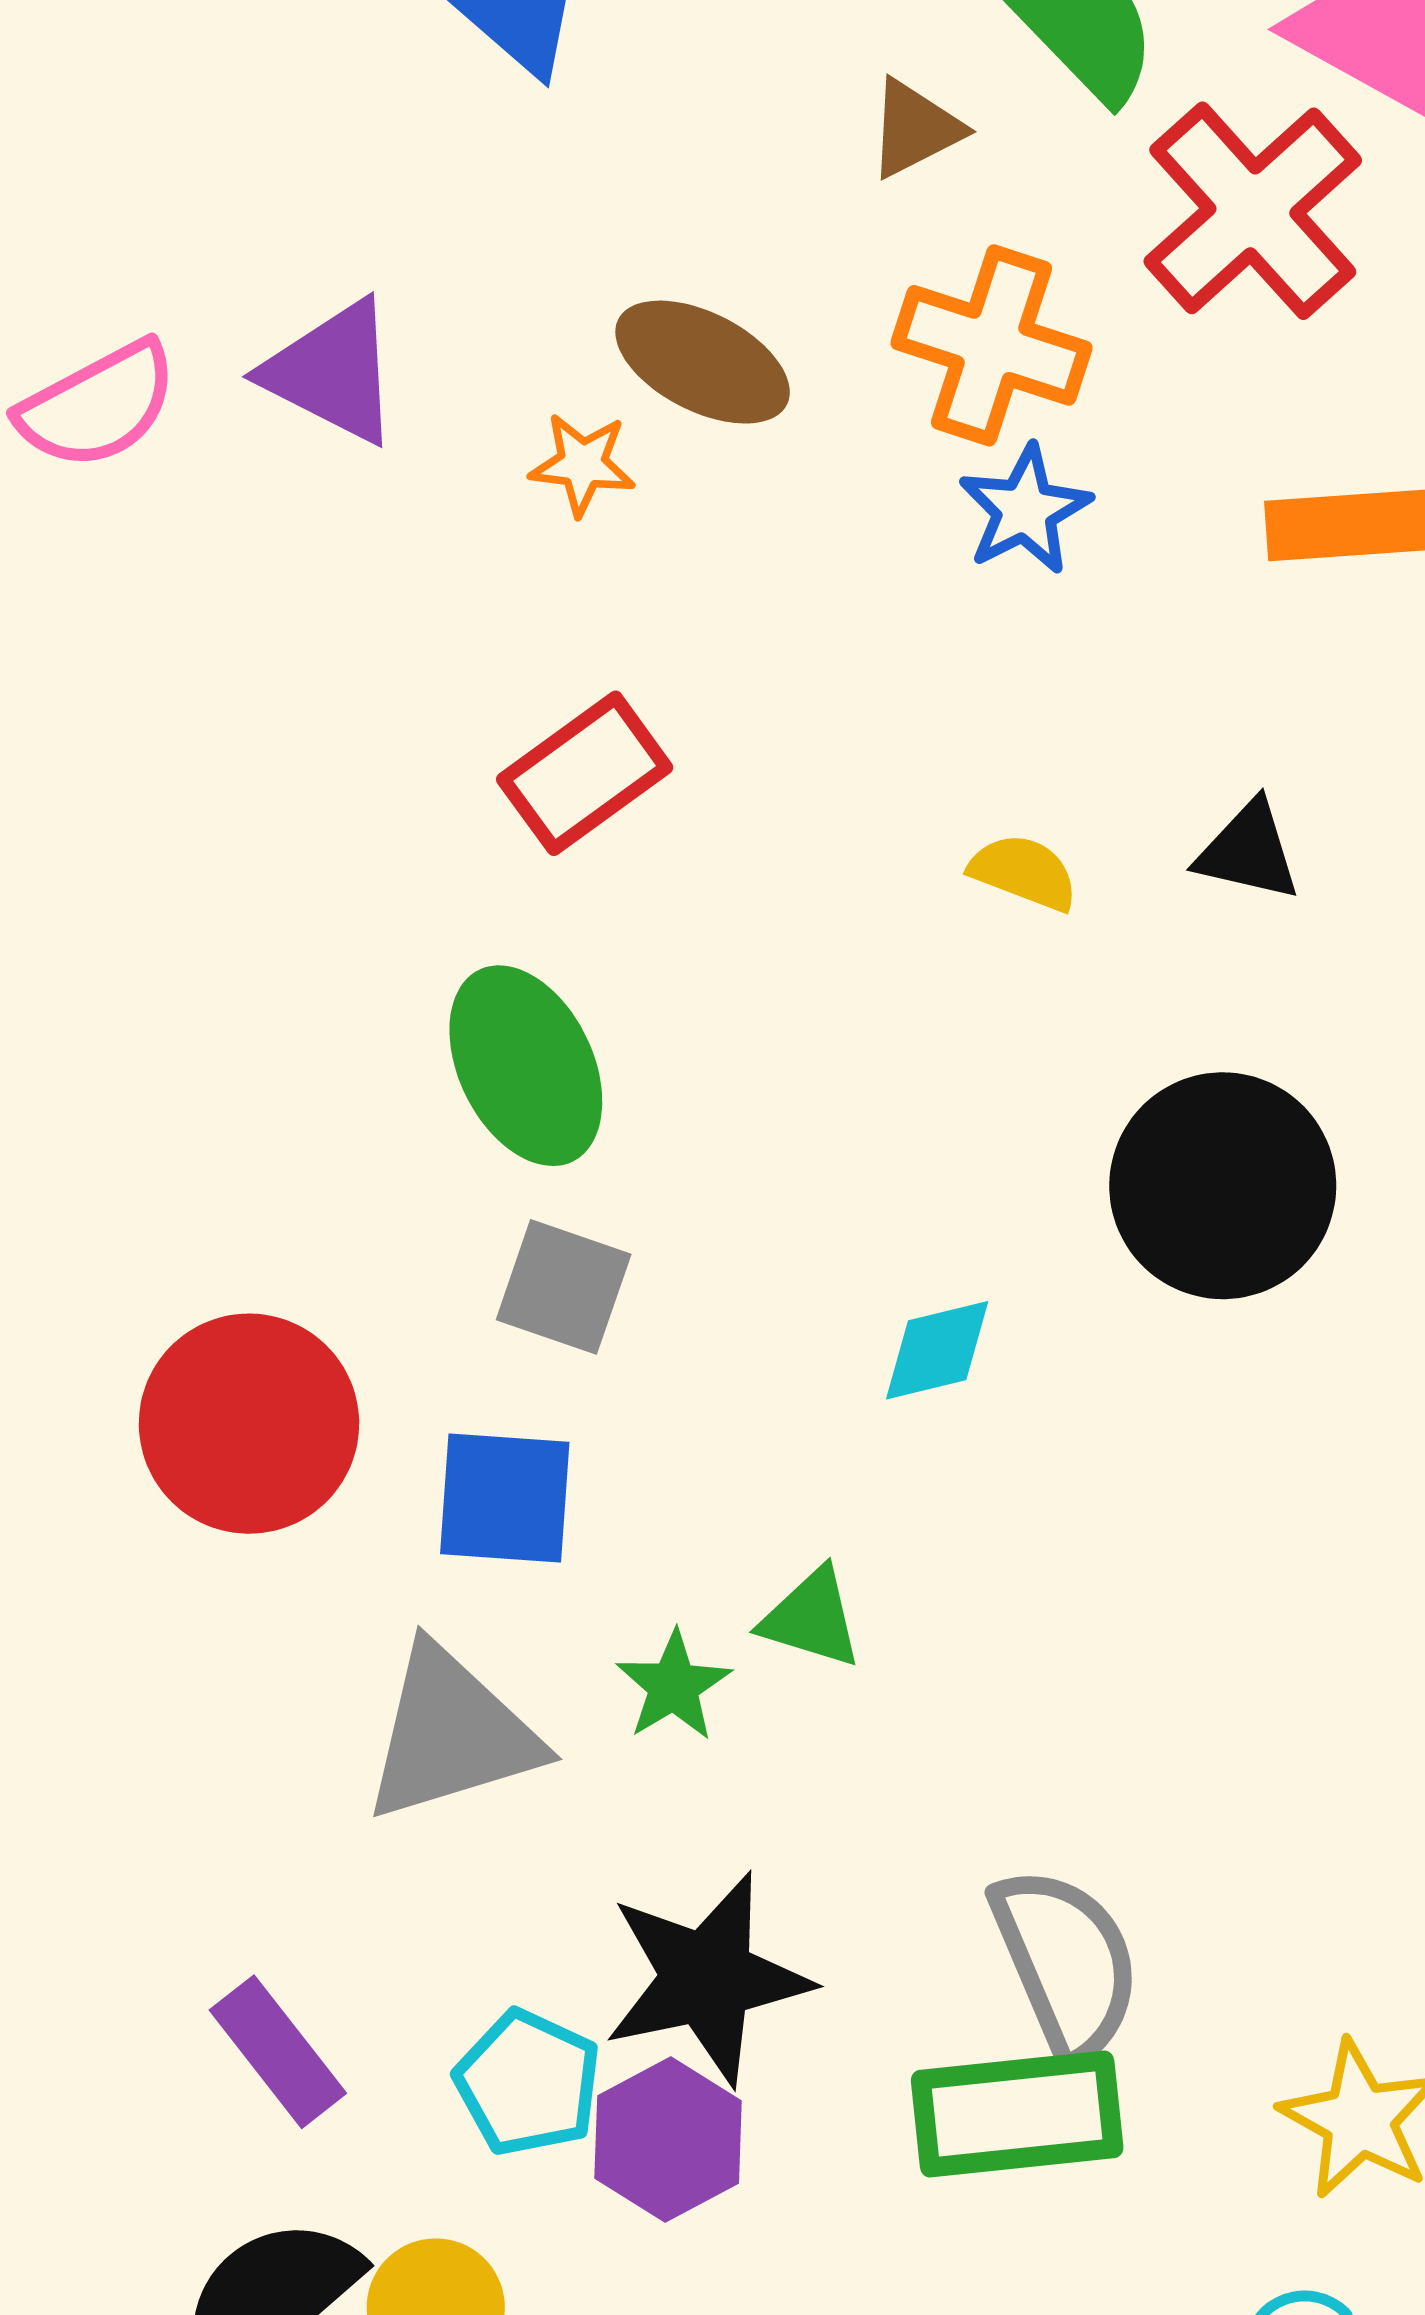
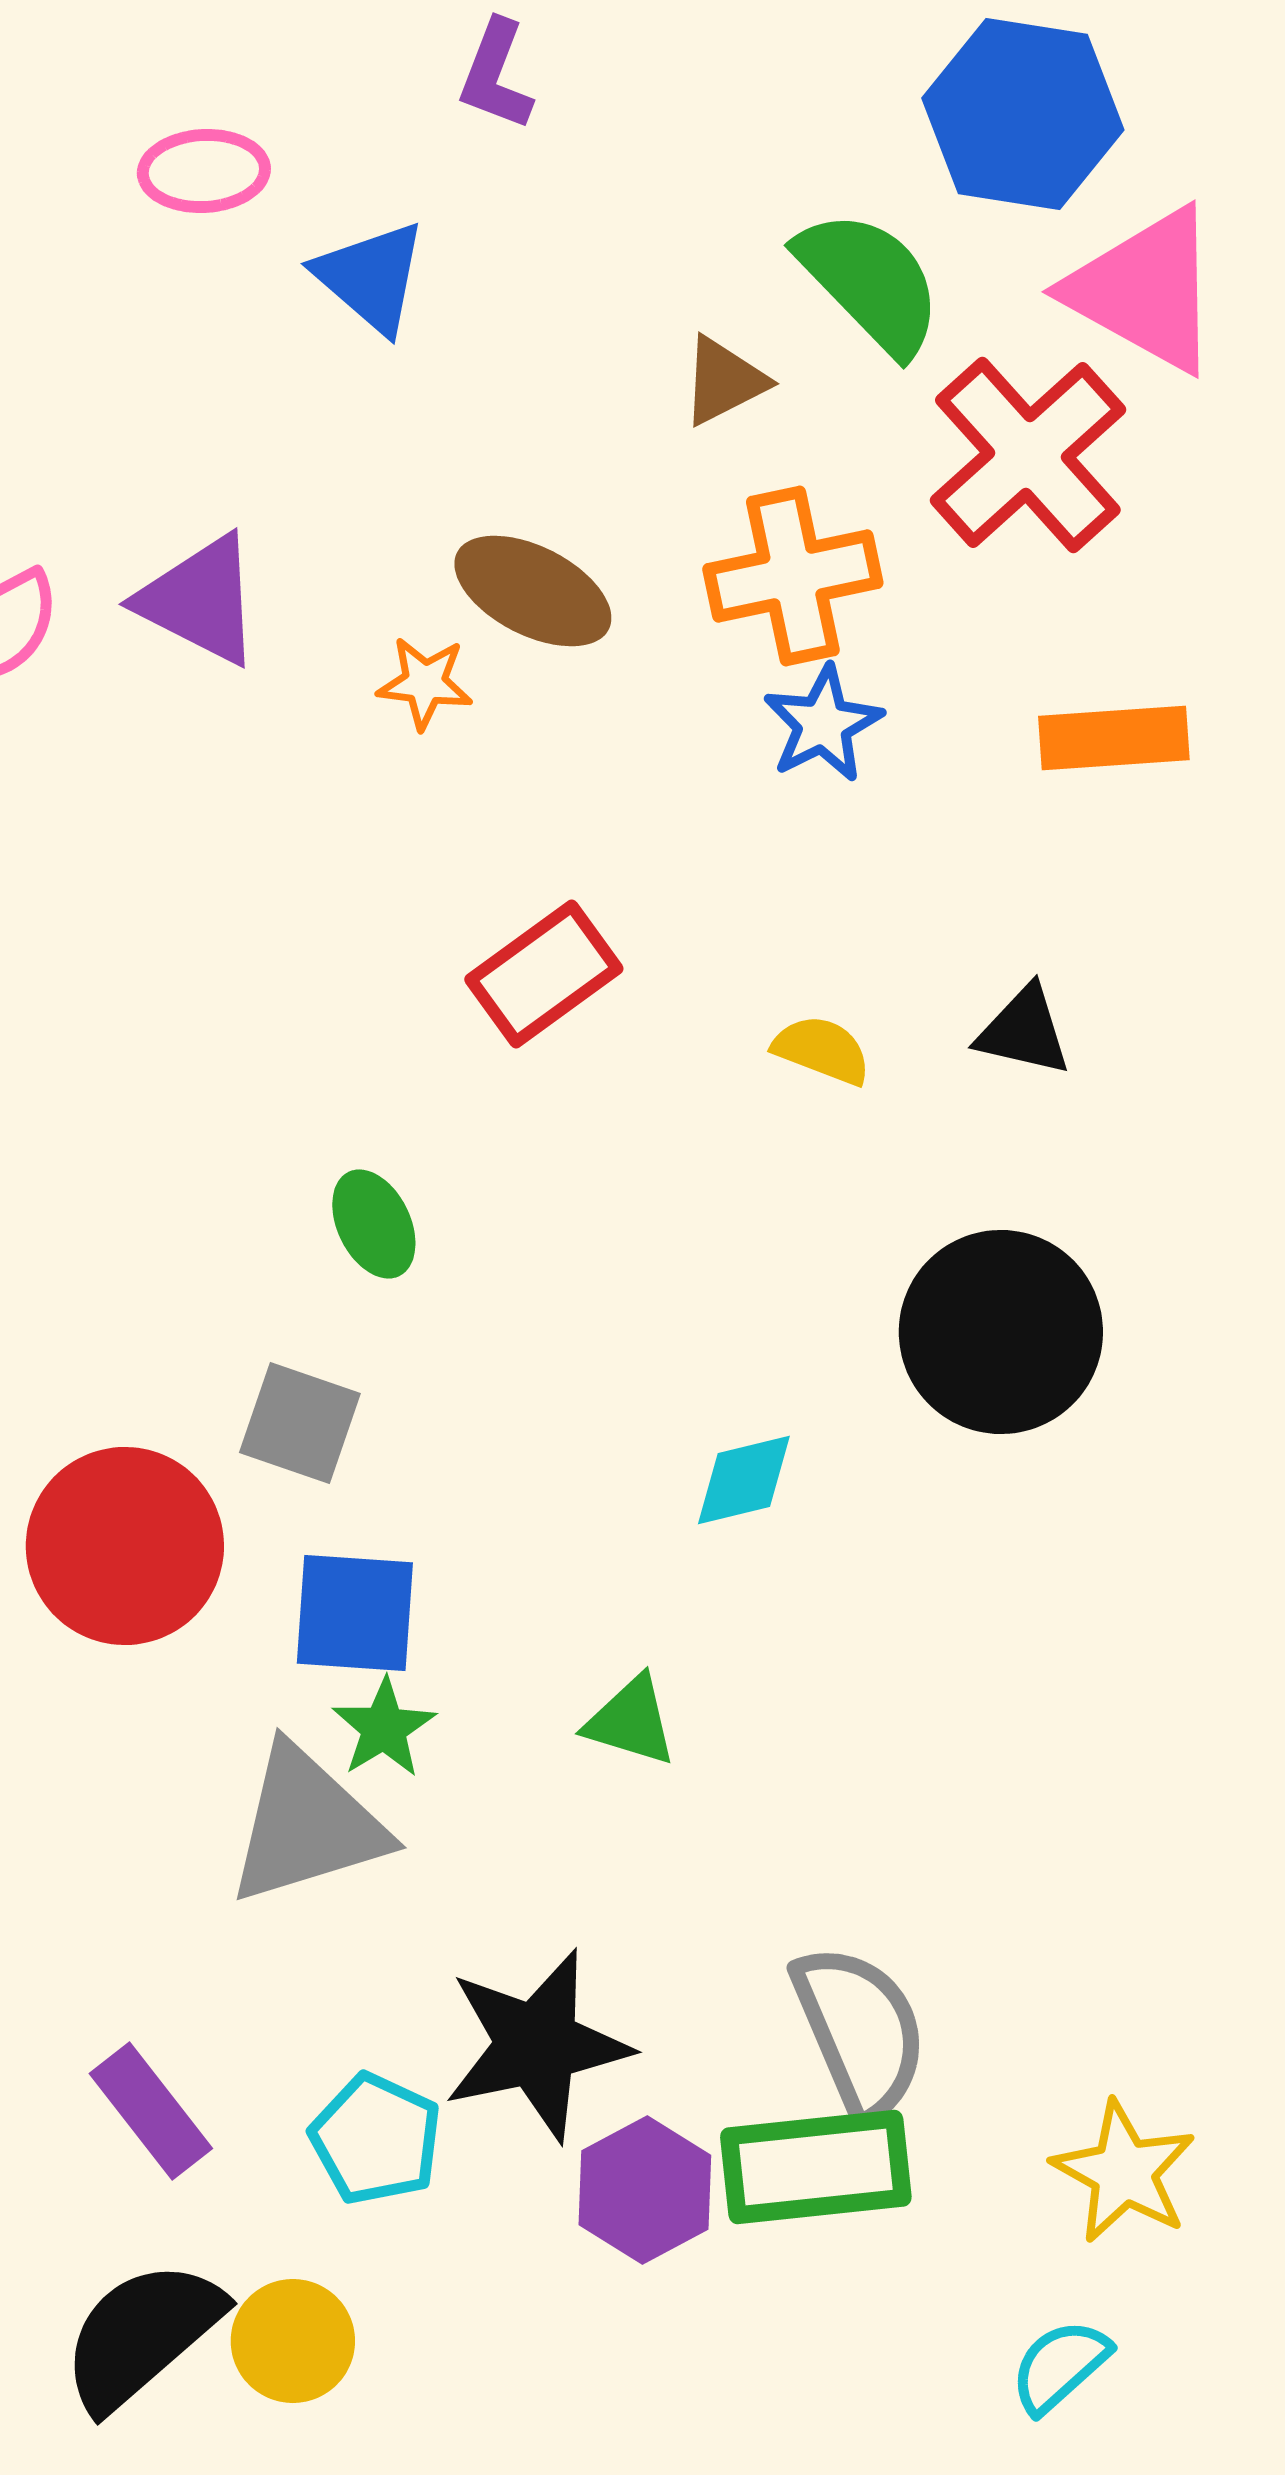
orange cross: (992, 345) -> (793, 576), turned -30
red rectangle: (585, 773) -> (544, 974), moved
green ellipse: (526, 1066) -> (374, 1224), size x0.6
gray square: (564, 1287) -> (300, 1423), moved
green star: (674, 1686) -> (384, 1728), moved
purple hexagon: (668, 2139) -> (645, 2190), moved

